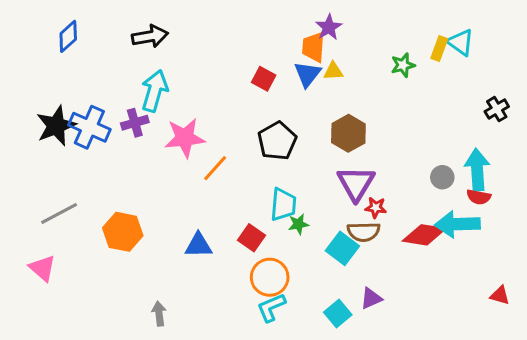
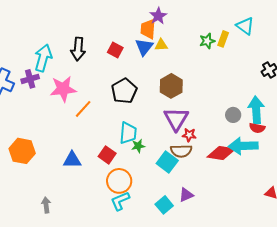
black arrow: (150, 36) -> (78, 49), moved, turned 105
yellow rectangle: (439, 48) -> (223, 39), moved

